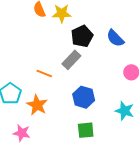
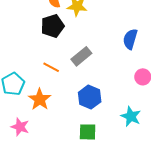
black pentagon: (82, 36) -> (53, 26), moved
blue semicircle: (115, 38) -> (130, 39), turned 54

